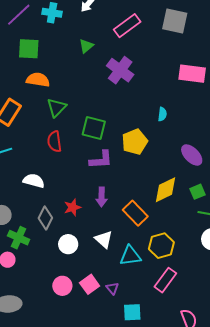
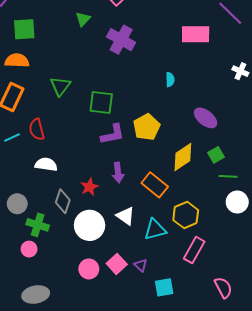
orange semicircle: (38, 80) -> (17, 61), moved
red semicircle: (54, 141) -> (37, 129), moved
yellow pentagon: (135, 142) -> (147, 127), moved
white circle: (68, 244) -> (90, 225), size x1.5

